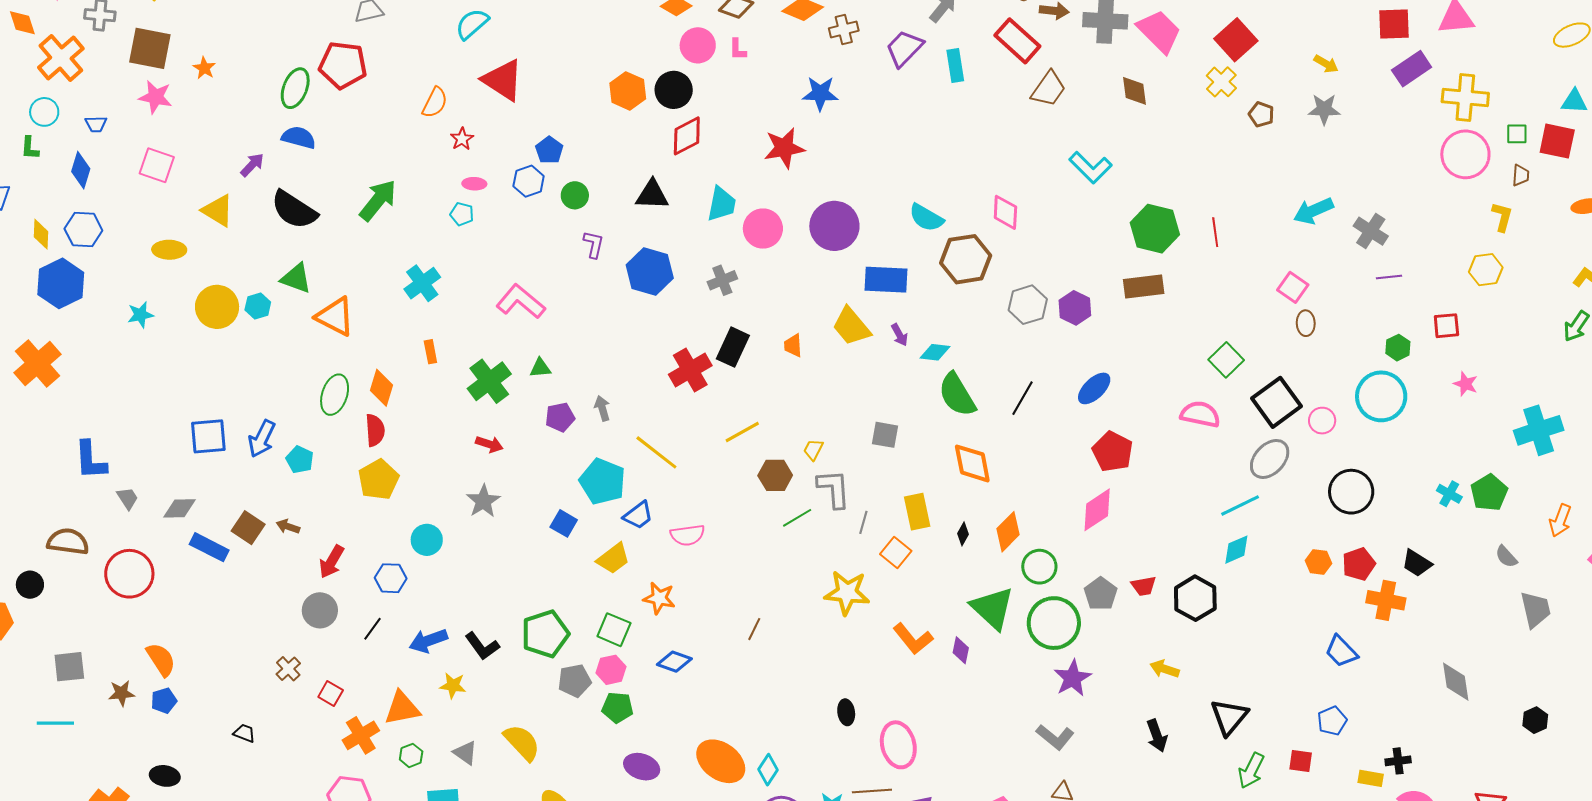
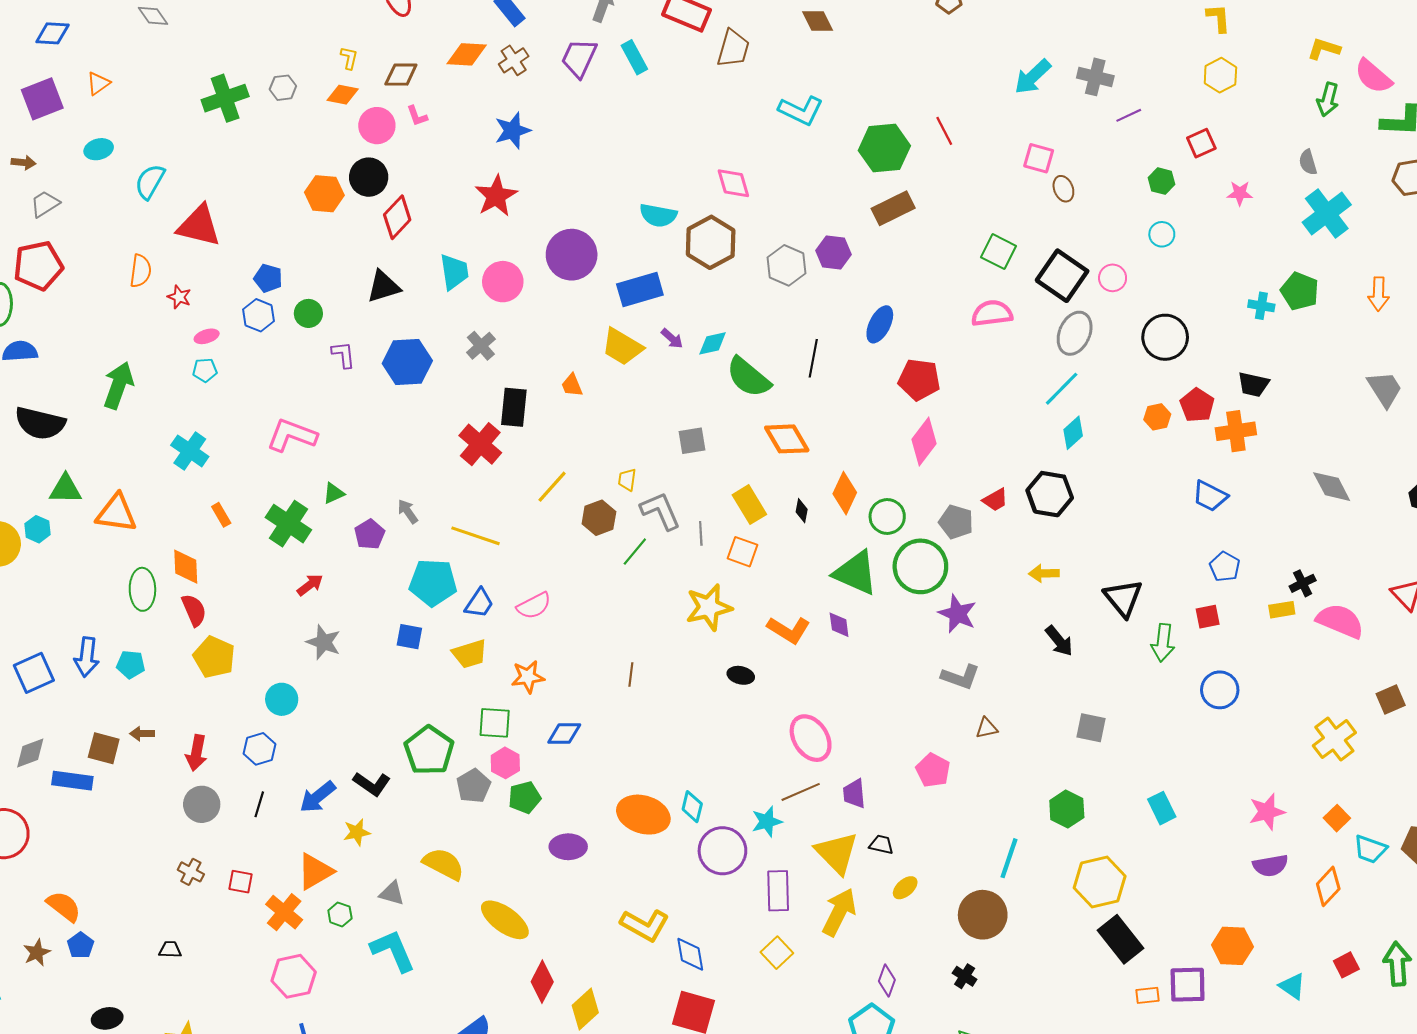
cyan circle: (1381, 396) -> (1162, 234), size x0.5
red arrow: (489, 444) -> (310, 585), turned -36
gray semicircle: (1506, 557) -> (1308, 162), moved, turned 45
yellow trapezoid: (613, 559) -> (470, 654), turned 39
black ellipse: (846, 712) -> (741, 675), moved, turned -50

